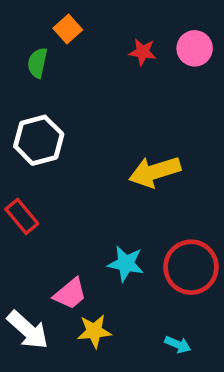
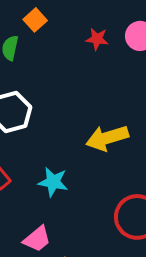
cyan star: (126, 264) -> (53, 182), moved

